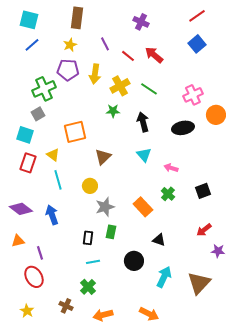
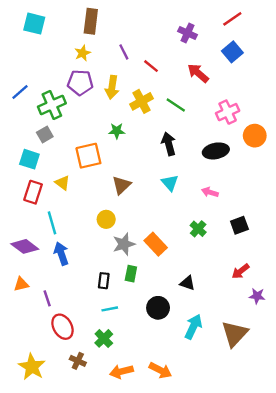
purple cross: (141, 22) -> (188, 33), moved
blue line: (32, 45) -> (20, 92), moved
red arrow: (154, 55) -> (198, 73), moved
green star: (113, 111) -> (117, 131), moved
pink arrow: (171, 168) -> (210, 192), moved
cyan line: (58, 180) -> (52, 223), moved
orange rectangle: (143, 207) -> (156, 244), moved
red ellipse: (34, 277) -> (63, 327), moved
yellow star: (27, 311) -> (32, 367), size x1.6
orange arrow: (149, 314) -> (160, 370), moved

